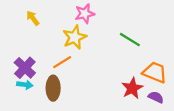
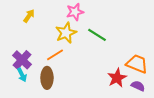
yellow arrow: (33, 18) -> (29, 16), turned 72
green line: (130, 40) -> (97, 35), moved
cyan arrow: (25, 85) -> (22, 75), turned 56

